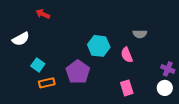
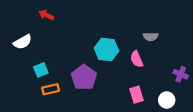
cyan square: (38, 65) -> (41, 70), turned 32
white circle: (165, 88) -> (167, 100), moved

